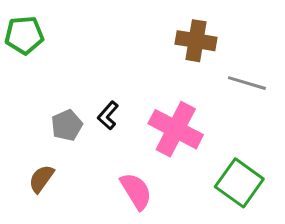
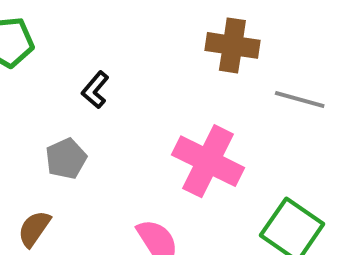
black L-shape: (108, 115) -> (95, 90), moved

